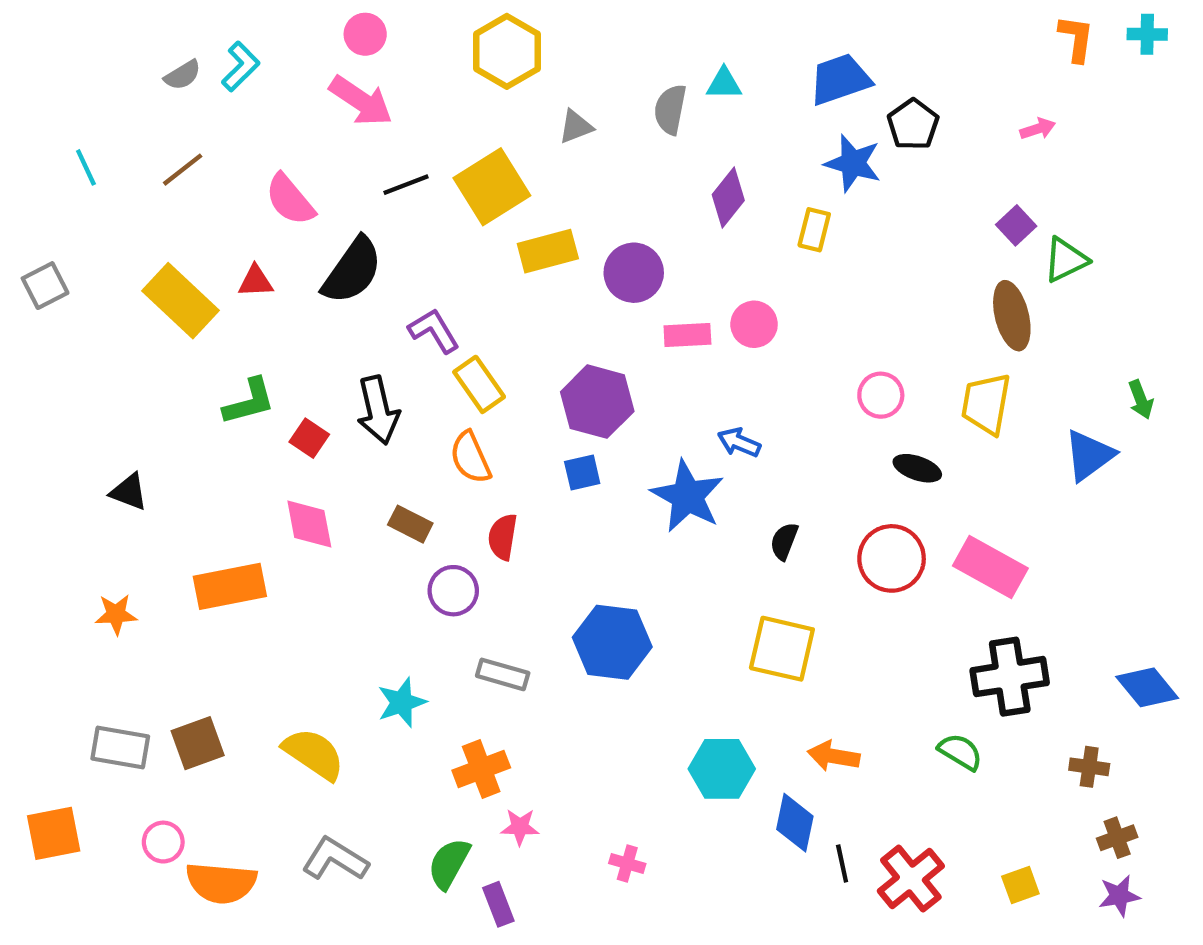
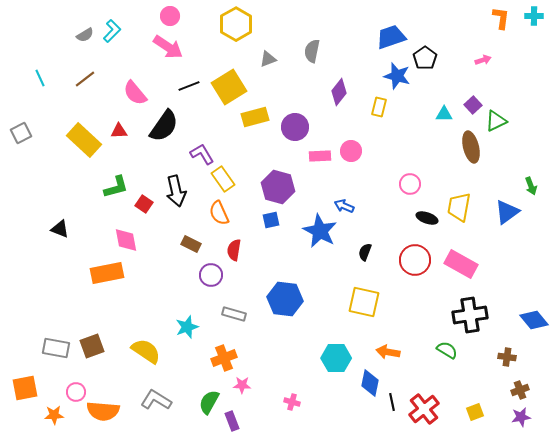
cyan triangle: (724, 84) -> (444, 114), moved
yellow trapezoid: (986, 404) -> (459, 207), moved
pink diamond: (309, 524) -> (126, 240), moved
orange star: (116, 614) -> (54, 415), moved

